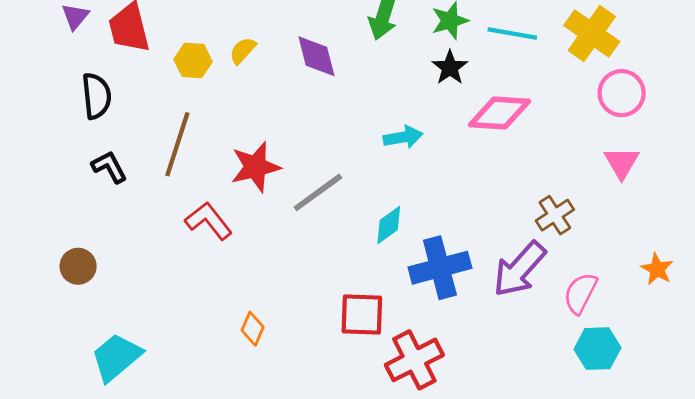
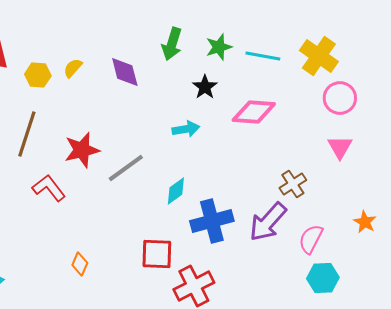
black star: (450, 68) -> (205, 87), moved

